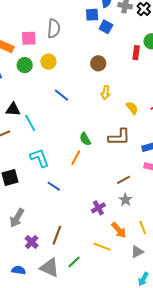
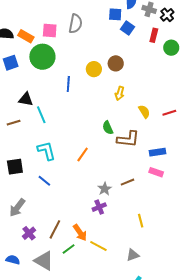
red rectangle: (136, 53) -> (154, 35), moved
yellow circle: (48, 62) -> (94, 69), moved
green circle: (25, 65) -> (42, 57), size x1.6
blue line: (61, 95) -> (68, 84), moved, turned 49
green semicircle: (85, 139) -> (108, 128), moved
blue line: (54, 186) -> (44, 181), moved
gray star: (125, 200) -> (105, 189), moved
yellow line: (143, 228) -> (141, 221), moved
orange arrow: (119, 230) -> (80, 233), moved
green line: (74, 262) -> (69, 249), moved

